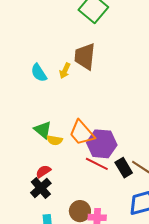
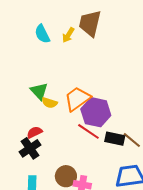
orange trapezoid: (82, 133) -> (77, 99), turned 88
black rectangle: (124, 168) -> (115, 139), turned -54

